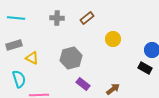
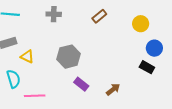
brown rectangle: (87, 18) -> (99, 16), moved
yellow circle: (113, 39) -> (141, 24), moved

